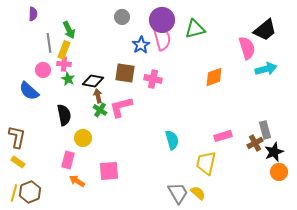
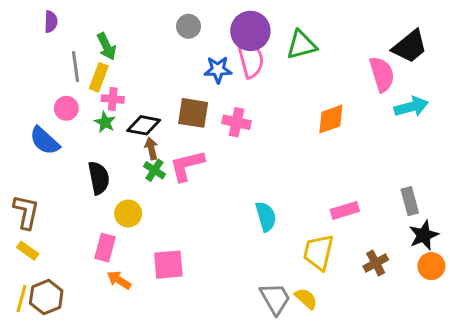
blue star: (141, 45) -> (218, 70), turned 30
pink cross: (64, 64) -> (113, 99), moved
brown cross: (255, 143) -> (376, 263), moved

